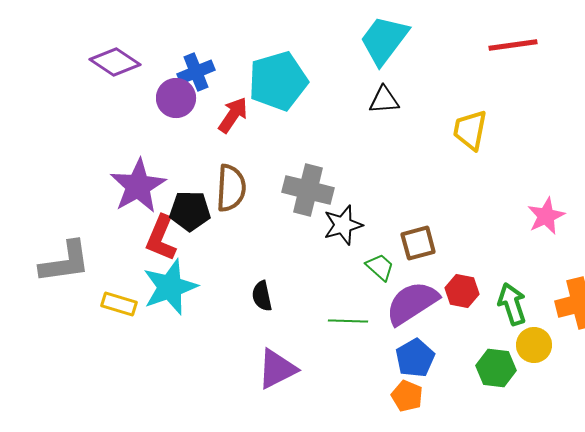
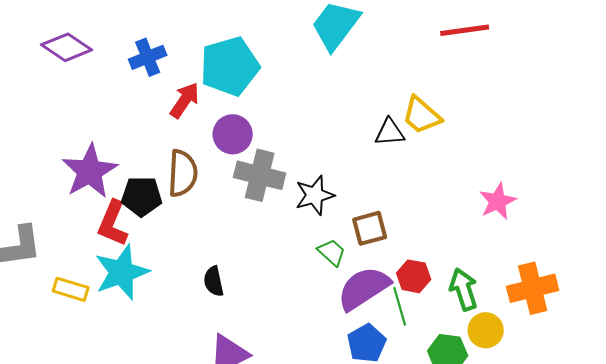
purple circle: (176, 98) -> (233, 134), moved
black triangle: (384, 100) -> (390, 132), moved
yellow trapezoid: (470, 130) -> (422, 115), turned -60
black star: (343, 225) -> (315, 195), moved
green line: (348, 321) -> (400, 306), moved, turned 72

